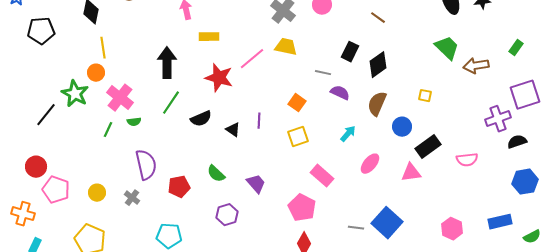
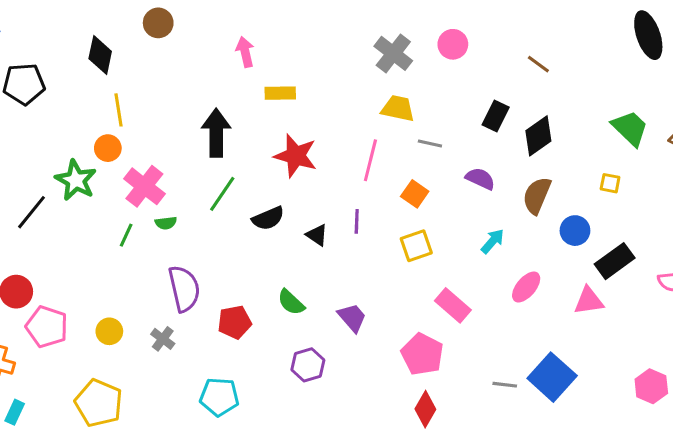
green trapezoid: (447, 48) -> (630, 128), moved
pink line: (252, 59) -> (370, 160), moved, turned -36
gray line: (323, 73) -> (430, 144), moved

